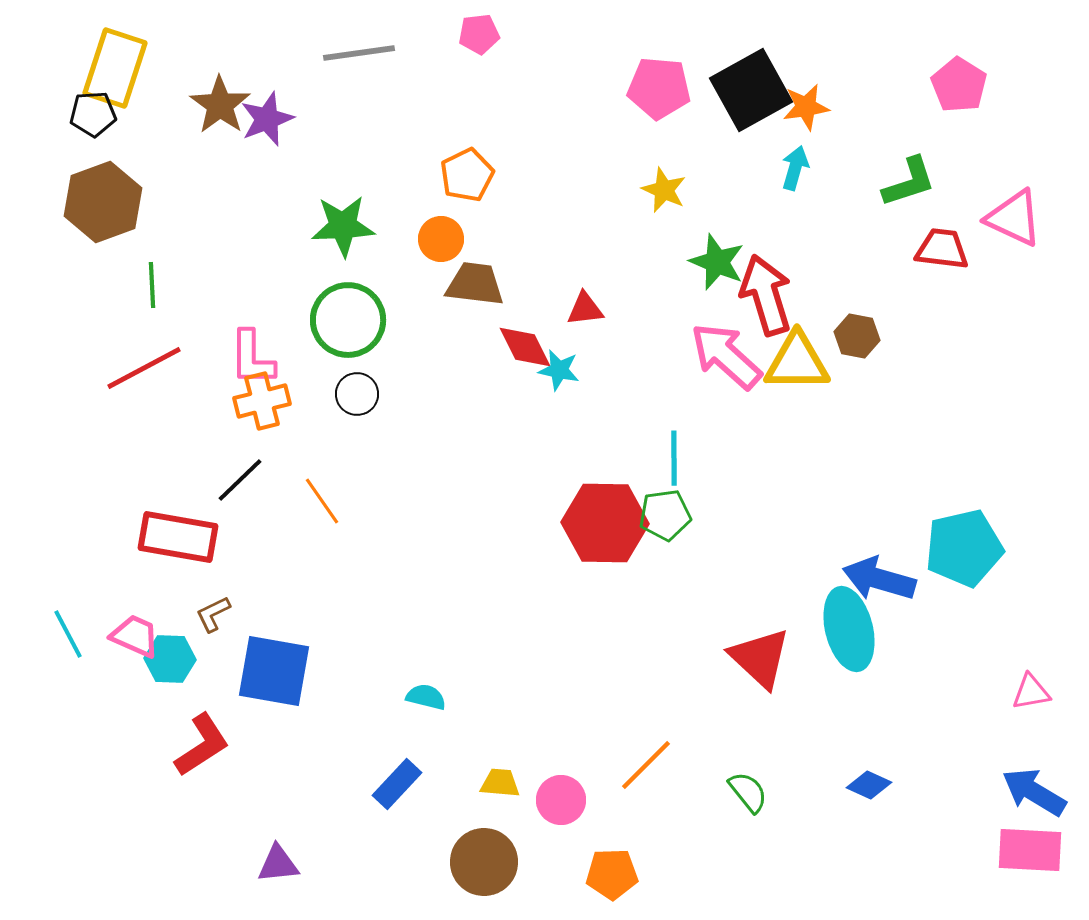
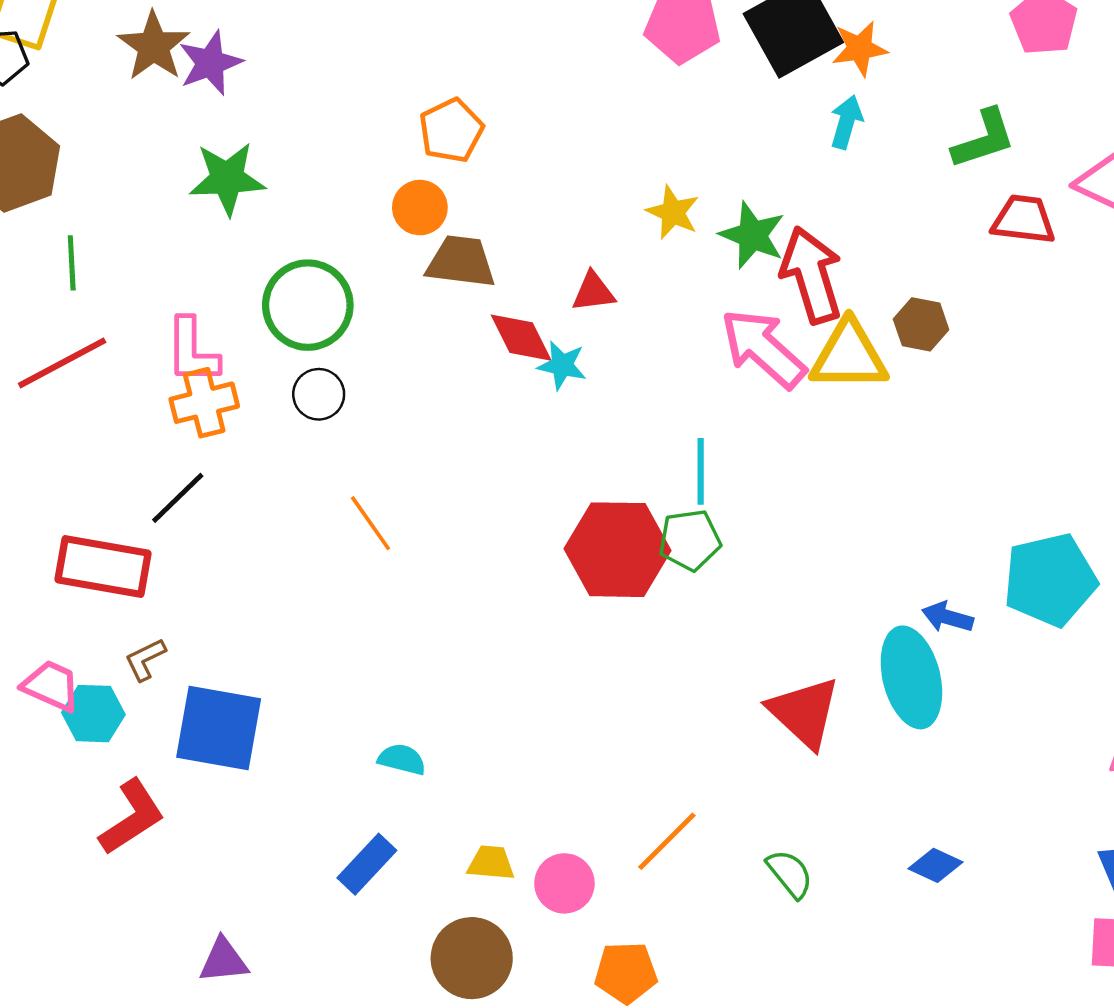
yellow star: (664, 190) -> (673, 212), moved
green star: (343, 226) -> (227, 179), moved
orange line: (322, 501) -> (370, 523), moved
blue arrow: (879, 579) -> (948, 617), size x0.6

